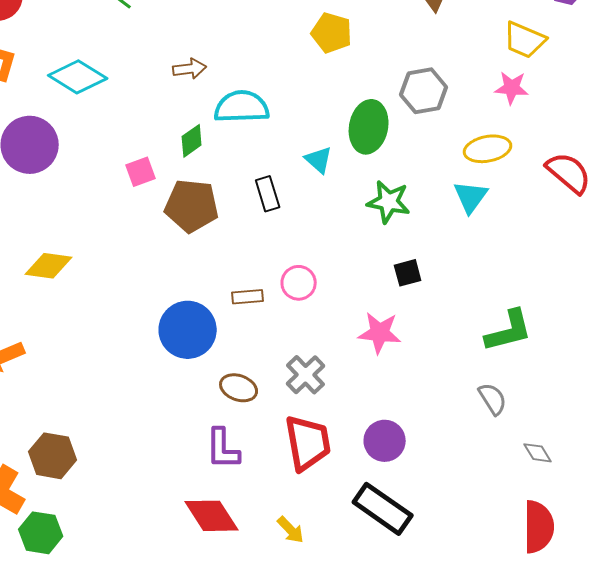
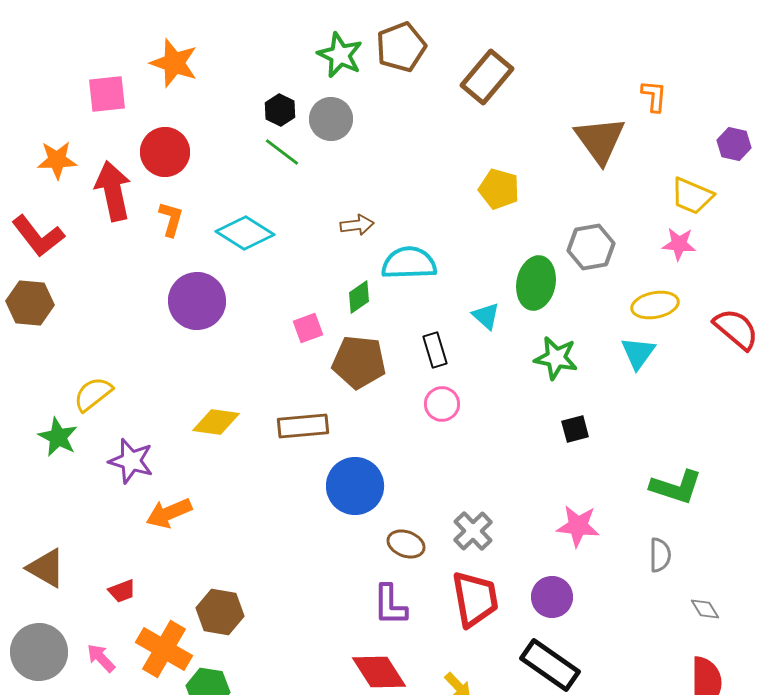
pink circle: (299, 283) -> (442, 404), moved
brown rectangle: (248, 297) -> (303, 426), moved, size x1.6
green L-shape: (509, 331) -> (676, 487), turned 32
pink star: (380, 333) -> (578, 526), moved
gray semicircle: (493, 399) -> (660, 555), turned 32

